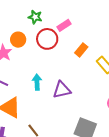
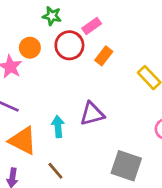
orange rectangle: (81, 50) -> (104, 56), moved
cyan arrow: (37, 82) -> (58, 126), moved

